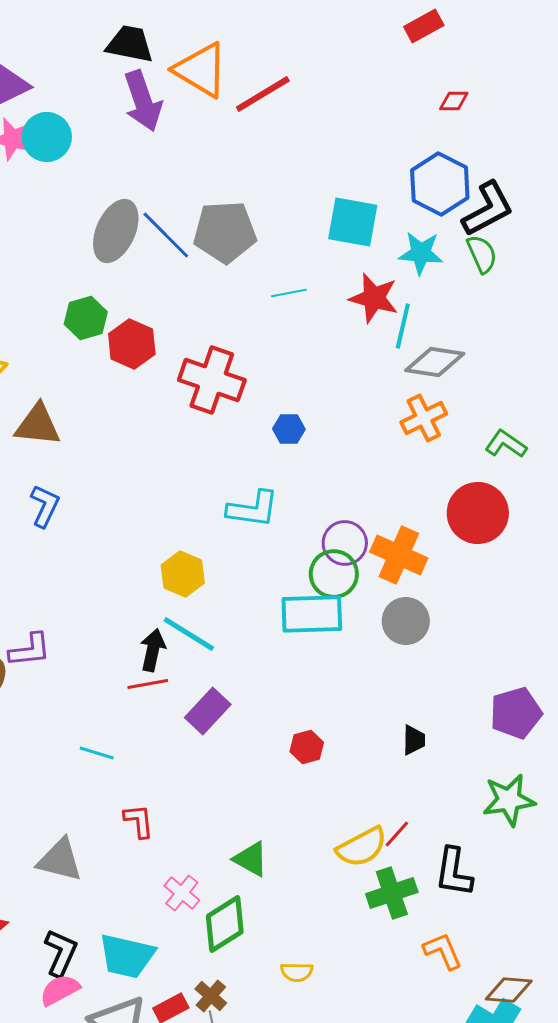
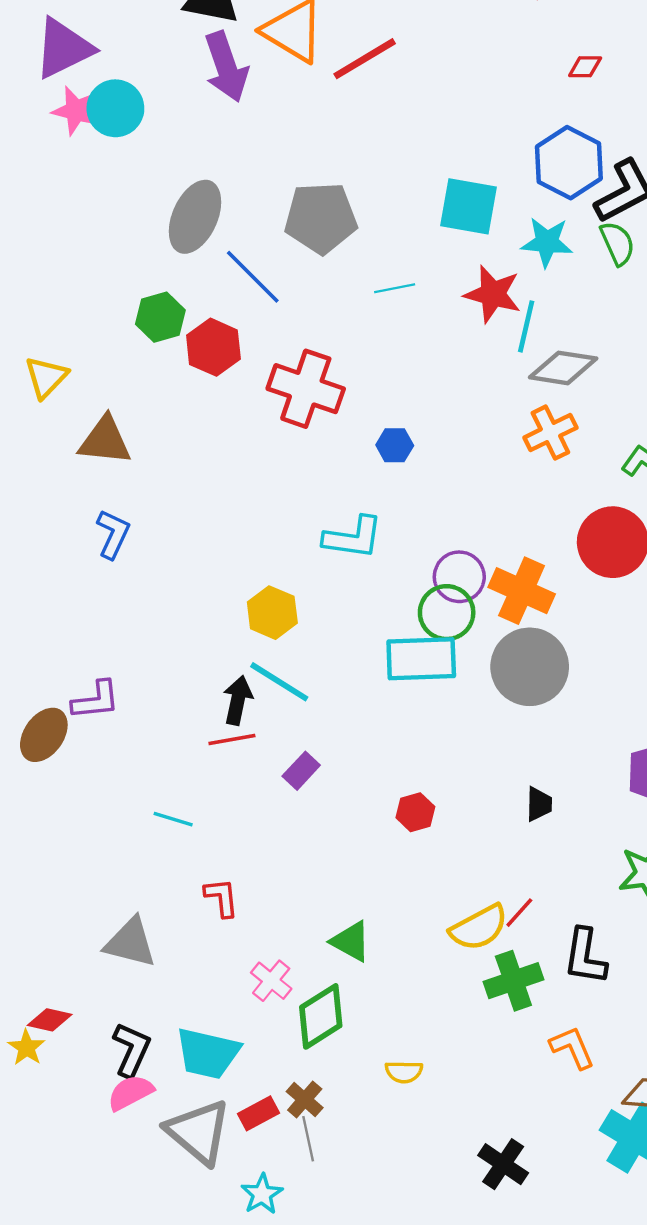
blue line: (166, 235) -> (253, 277), moved
gray circle: (406, 621) -> (530, 667), size x1.4
purple rectangle: (208, 711) -> (301, 771), size x0.7

